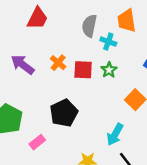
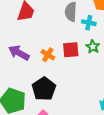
orange cross: (58, 63) -> (48, 55), moved
black pentagon: (64, 113) -> (44, 89), moved

